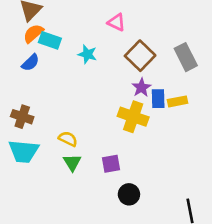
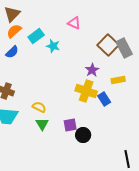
cyan rectangle: (50, 40) -> (36, 36), moved, turned -56
brown square: (140, 56) -> (108, 45), moved
blue rectangle: (158, 99) -> (104, 99), moved, turned -32
black circle: (129, 194) -> (83, 135), moved

